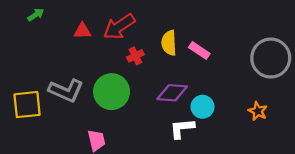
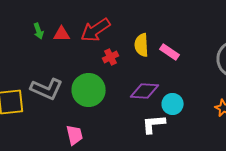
green arrow: (36, 15) -> (39, 31), moved, turned 105

